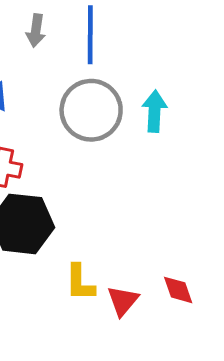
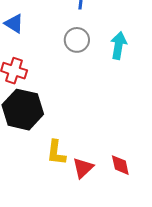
gray circle: (91, 110) -> (77, 40), size x0.6

